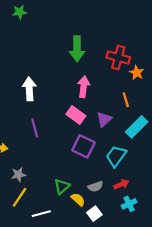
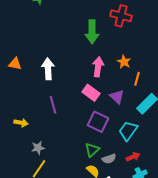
red cross: (118, 57) -> (121, 16), moved
orange star: (137, 73) -> (124, 62), moved
orange line: (126, 100) -> (137, 79), turned 32
purple triangle: (104, 119) -> (117, 97), turned -35
green triangle: (62, 186) -> (92, 150), moved

